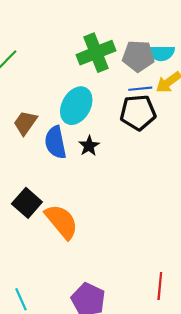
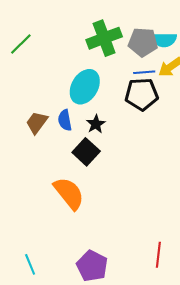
brown trapezoid: (25, 123) -> (37, 122), moved
blue semicircle: (55, 142) -> (65, 120), size x0.7
black square: (27, 203) -> (86, 152), moved

